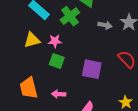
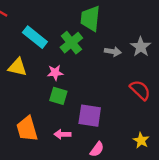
yellow triangle: (32, 40) -> (17, 67), moved, turned 30
purple square: (92, 69) -> (90, 116), moved

